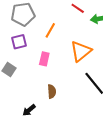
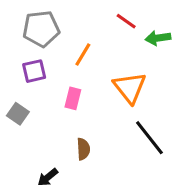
orange triangle: (81, 51) -> (130, 88), turned -30

